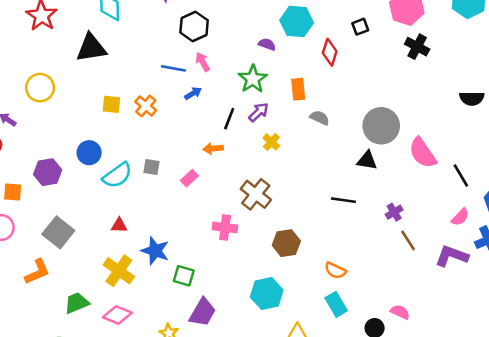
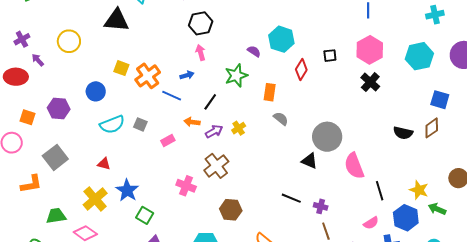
blue line: (173, 68) -> (172, 96), moved
orange cross: (146, 106) -> (148, 76), size x1.4
purple arrow: (259, 112) -> (214, 131), moved
blue circle: (89, 153) -> (96, 91), moved
black line: (343, 200) -> (291, 198), moved
purple cross: (394, 212) -> (321, 206), turned 32

